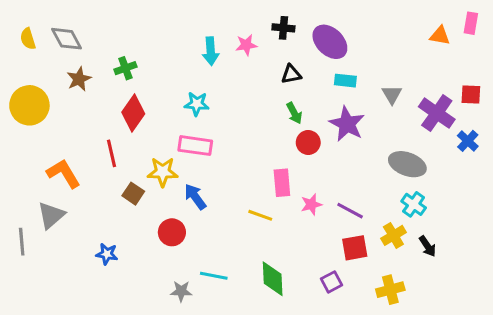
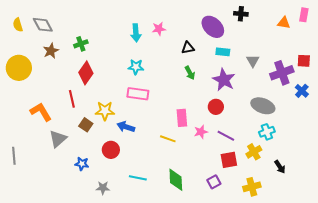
black cross: (283, 28) -> (241, 14), moved
cyan star: (197, 104) -> (136, 67), moved
purple cross: (437, 113) -> (282, 73), turned 35
red circle: (308, 142) -> (216, 107), moved
pink rectangle: (195, 146) -> (138, 94), moved
blue arrow: (195, 197) -> (126, 127), turned -36
cyan cross: (414, 204) -> (267, 132), turned 35
gray triangle: (51, 215) -> (58, 139), moved
black arrow: (427, 246) -> (280, 167), moved
blue star: (107, 254) -> (82, 164), moved
gray star: (181, 291) -> (103, 188), moved

